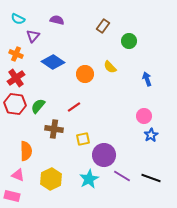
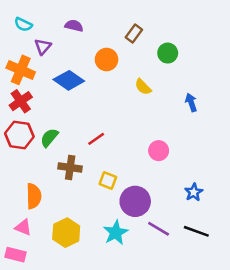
orange cross: (16, 54) -> (21, 70), size x1.5
orange circle: (85, 74) -> (107, 60), moved
pink circle: (144, 116) -> (159, 151), moved
blue star: (151, 135) -> (194, 192), moved
yellow square: (83, 139) -> (108, 181), turned 32

